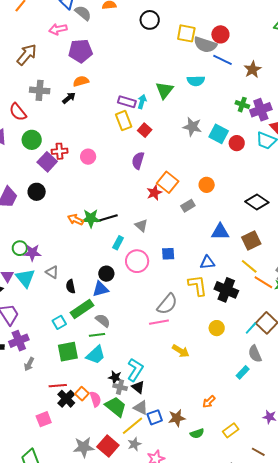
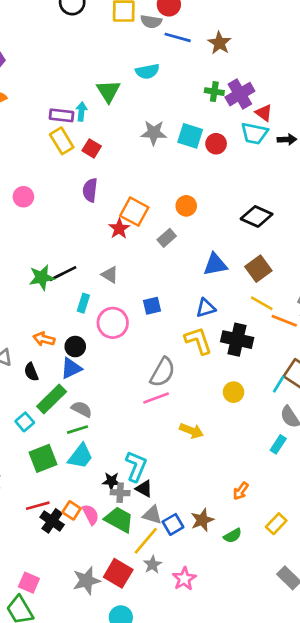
gray semicircle: (205, 45) -> (151, 22), size x0.7
orange arrow: (76, 220) -> (44, 339), moved
pink square: (44, 419) -> (29, 583), moved, turned -35

